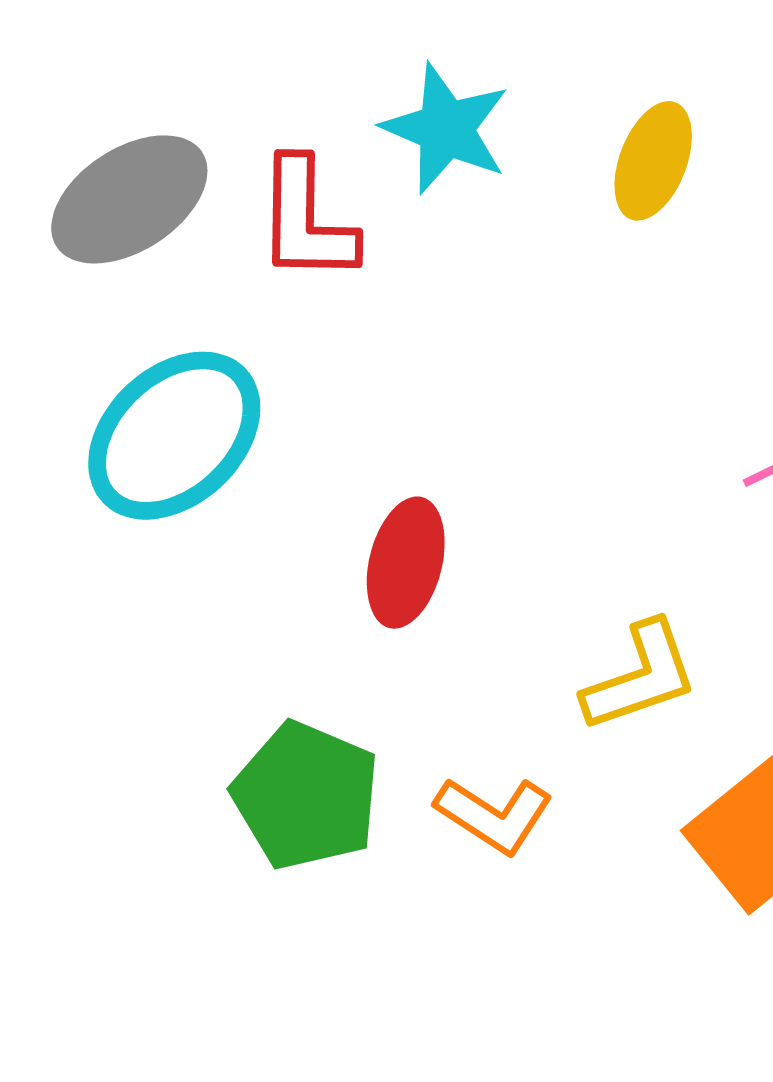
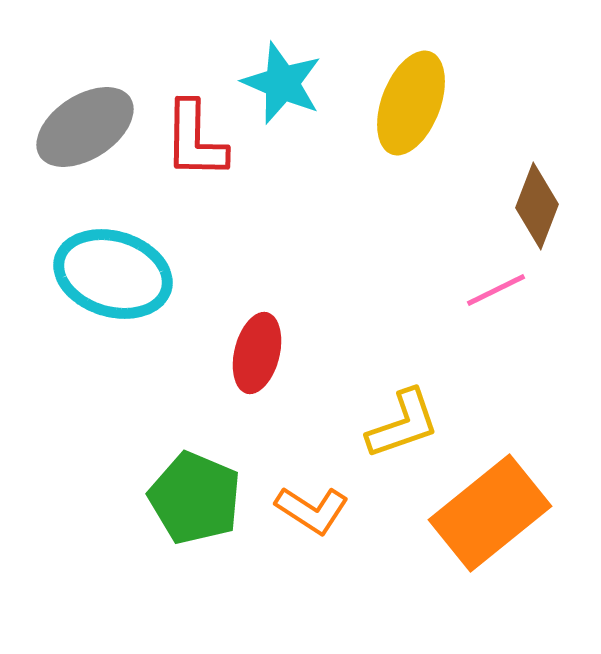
yellow ellipse: (653, 161) -> (411, 103), size x1.4
cyan ellipse: (174, 436) -> (113, 274), turned 60

